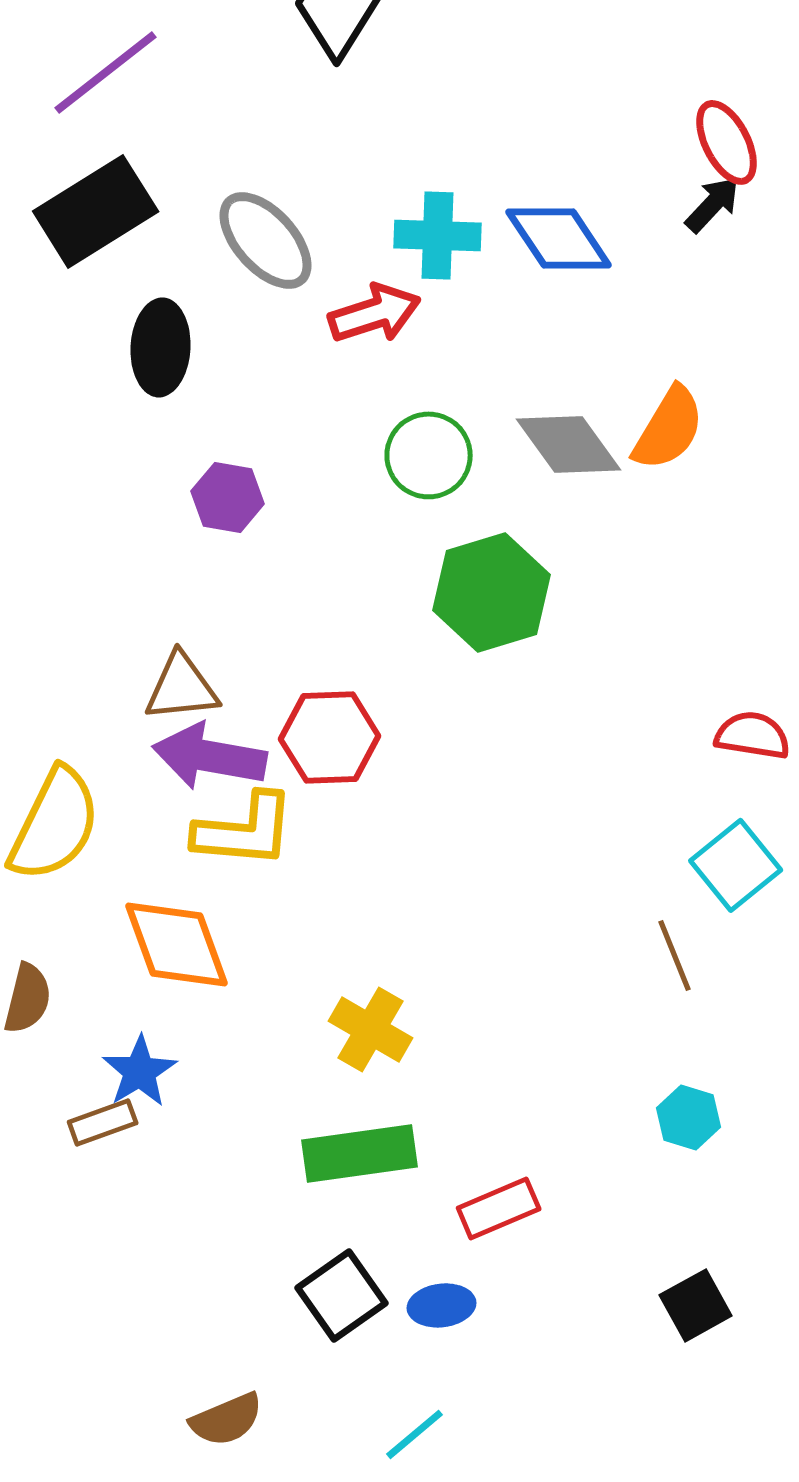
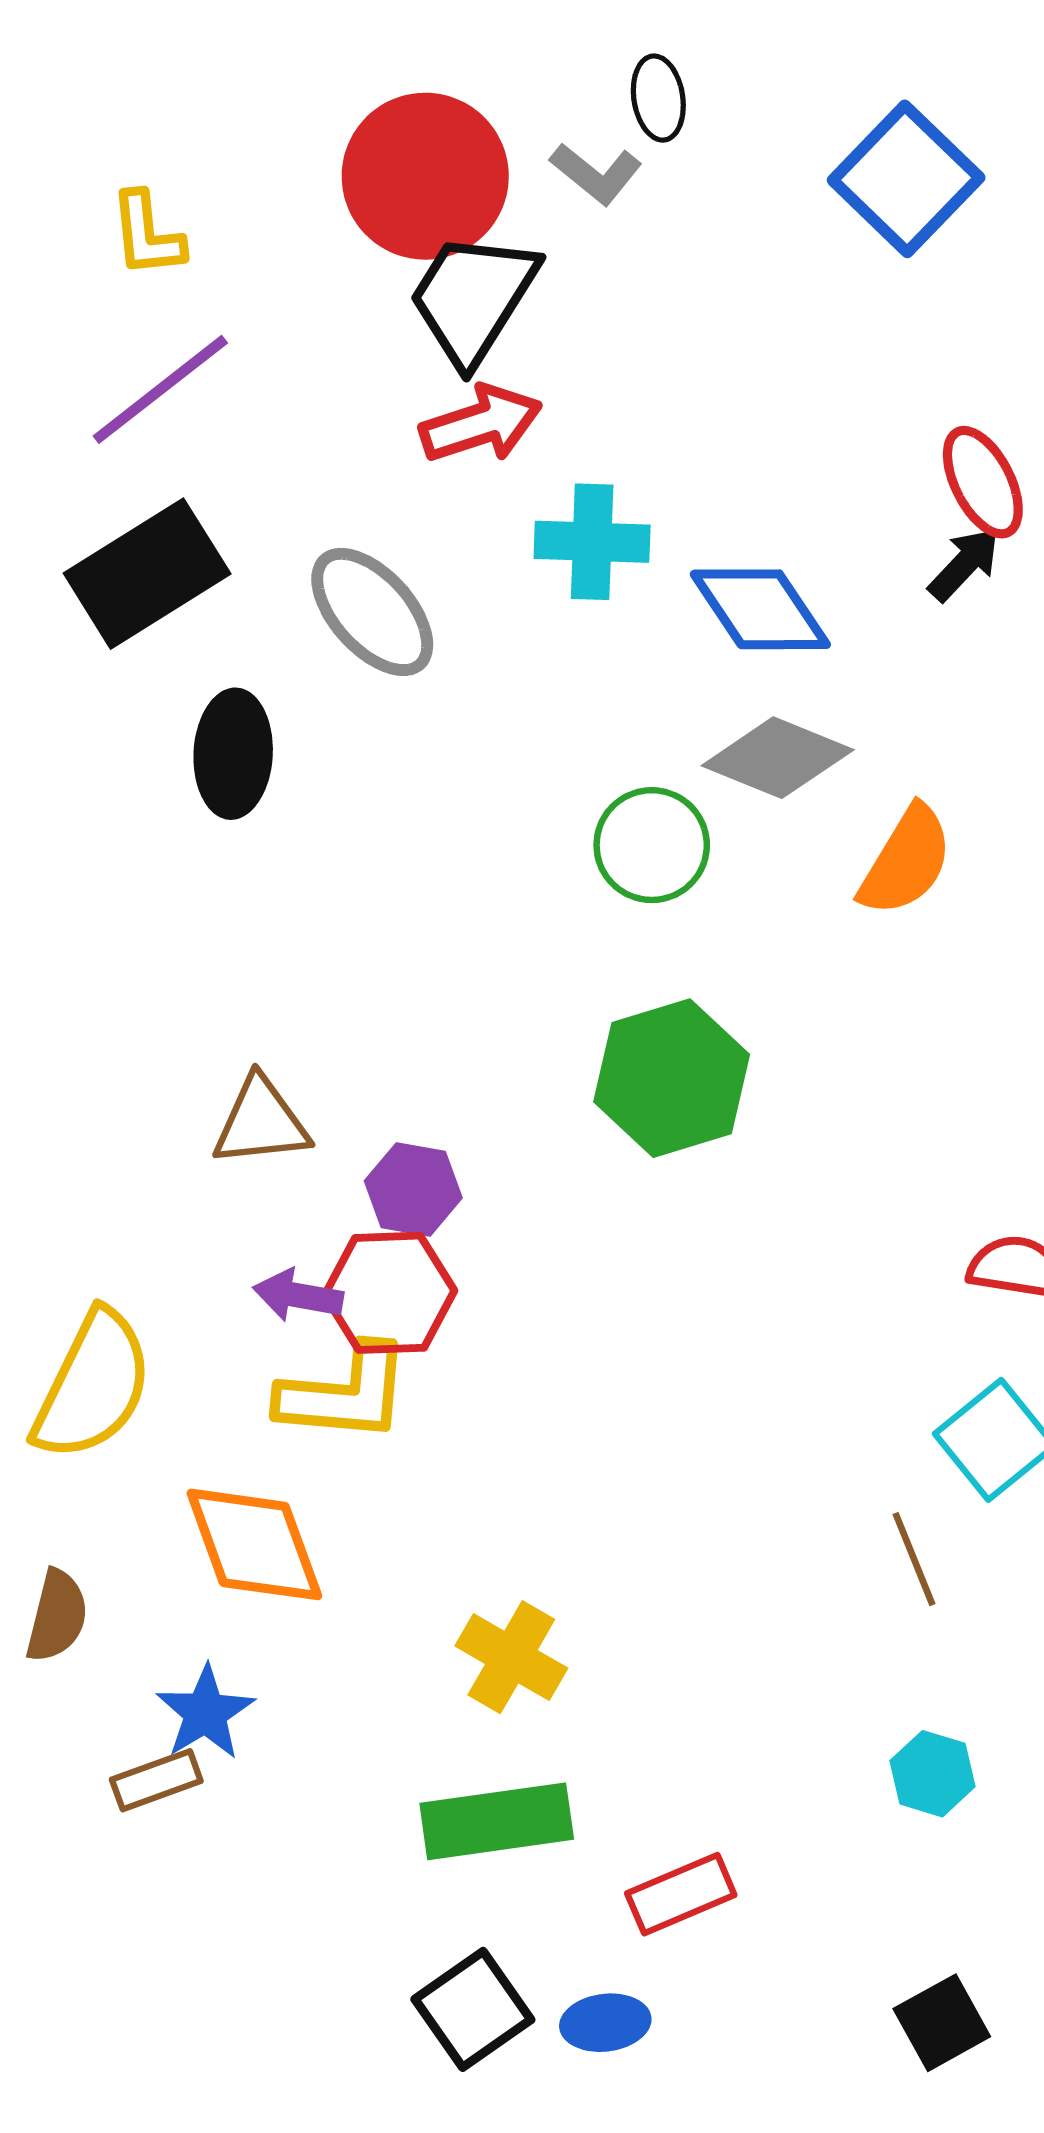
cyan cross: (438, 235) -> (592, 542), moved
red arrow: (375, 313) -> (481, 424), moved
gray diamond: (569, 444) -> (778, 758), moved, turned -32
green circle: (429, 455) -> (652, 845), moved
purple hexagon: (228, 497) -> (413, 1189), moved
brown triangle: (182, 687) -> (261, 1122), moved
red hexagon: (330, 737) -> (389, 1293), moved
purple arrow: (210, 756) -> (298, 1295), size x0.6

